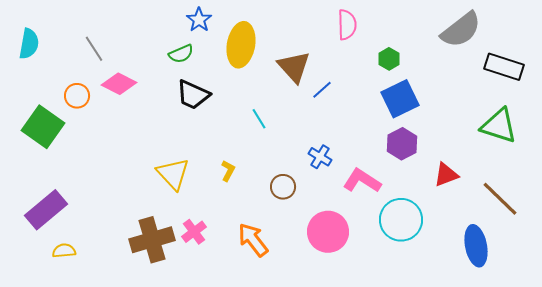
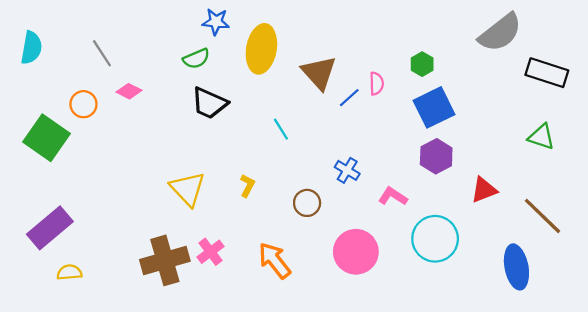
blue star: (199, 20) -> (216, 22), turned -30
pink semicircle: (347, 25) -> (376, 84), moved, size x0.7
pink diamond: (119, 84) -> (129, 91), size x0.7
green triangle: (499, 126) -> (541, 137), size x0.7
pink L-shape: (362, 181) -> (393, 196), size x0.7

